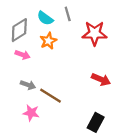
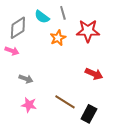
orange star: (48, 41) -> (58, 38), moved
pink arrow: (23, 55) -> (12, 51), moved
brown line: (50, 96) -> (65, 102), moved

